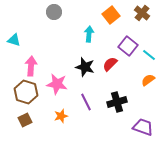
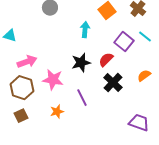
cyan line: (149, 55) -> (145, 37), moved
pink arrow: (31, 66) -> (27, 62), turned 66
black star: (85, 67) -> (81, 63), turned -30
black cross: (117, 102) -> (113, 83), moved, turned -30

